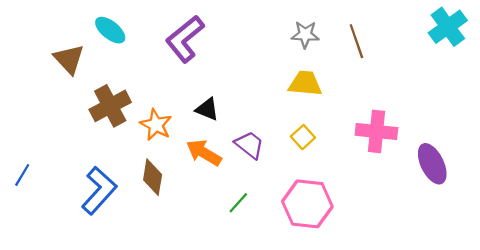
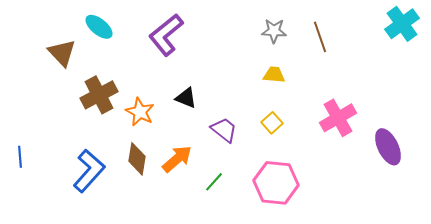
yellow trapezoid: (305, 84) -> (274, 75), size x0.7
pink cross: (376, 131) -> (338, 118), turned -36
orange arrow: (204, 153) -> (177, 159), moved, turned 108
blue line: (22, 175) -> (20, 157), turned -35

